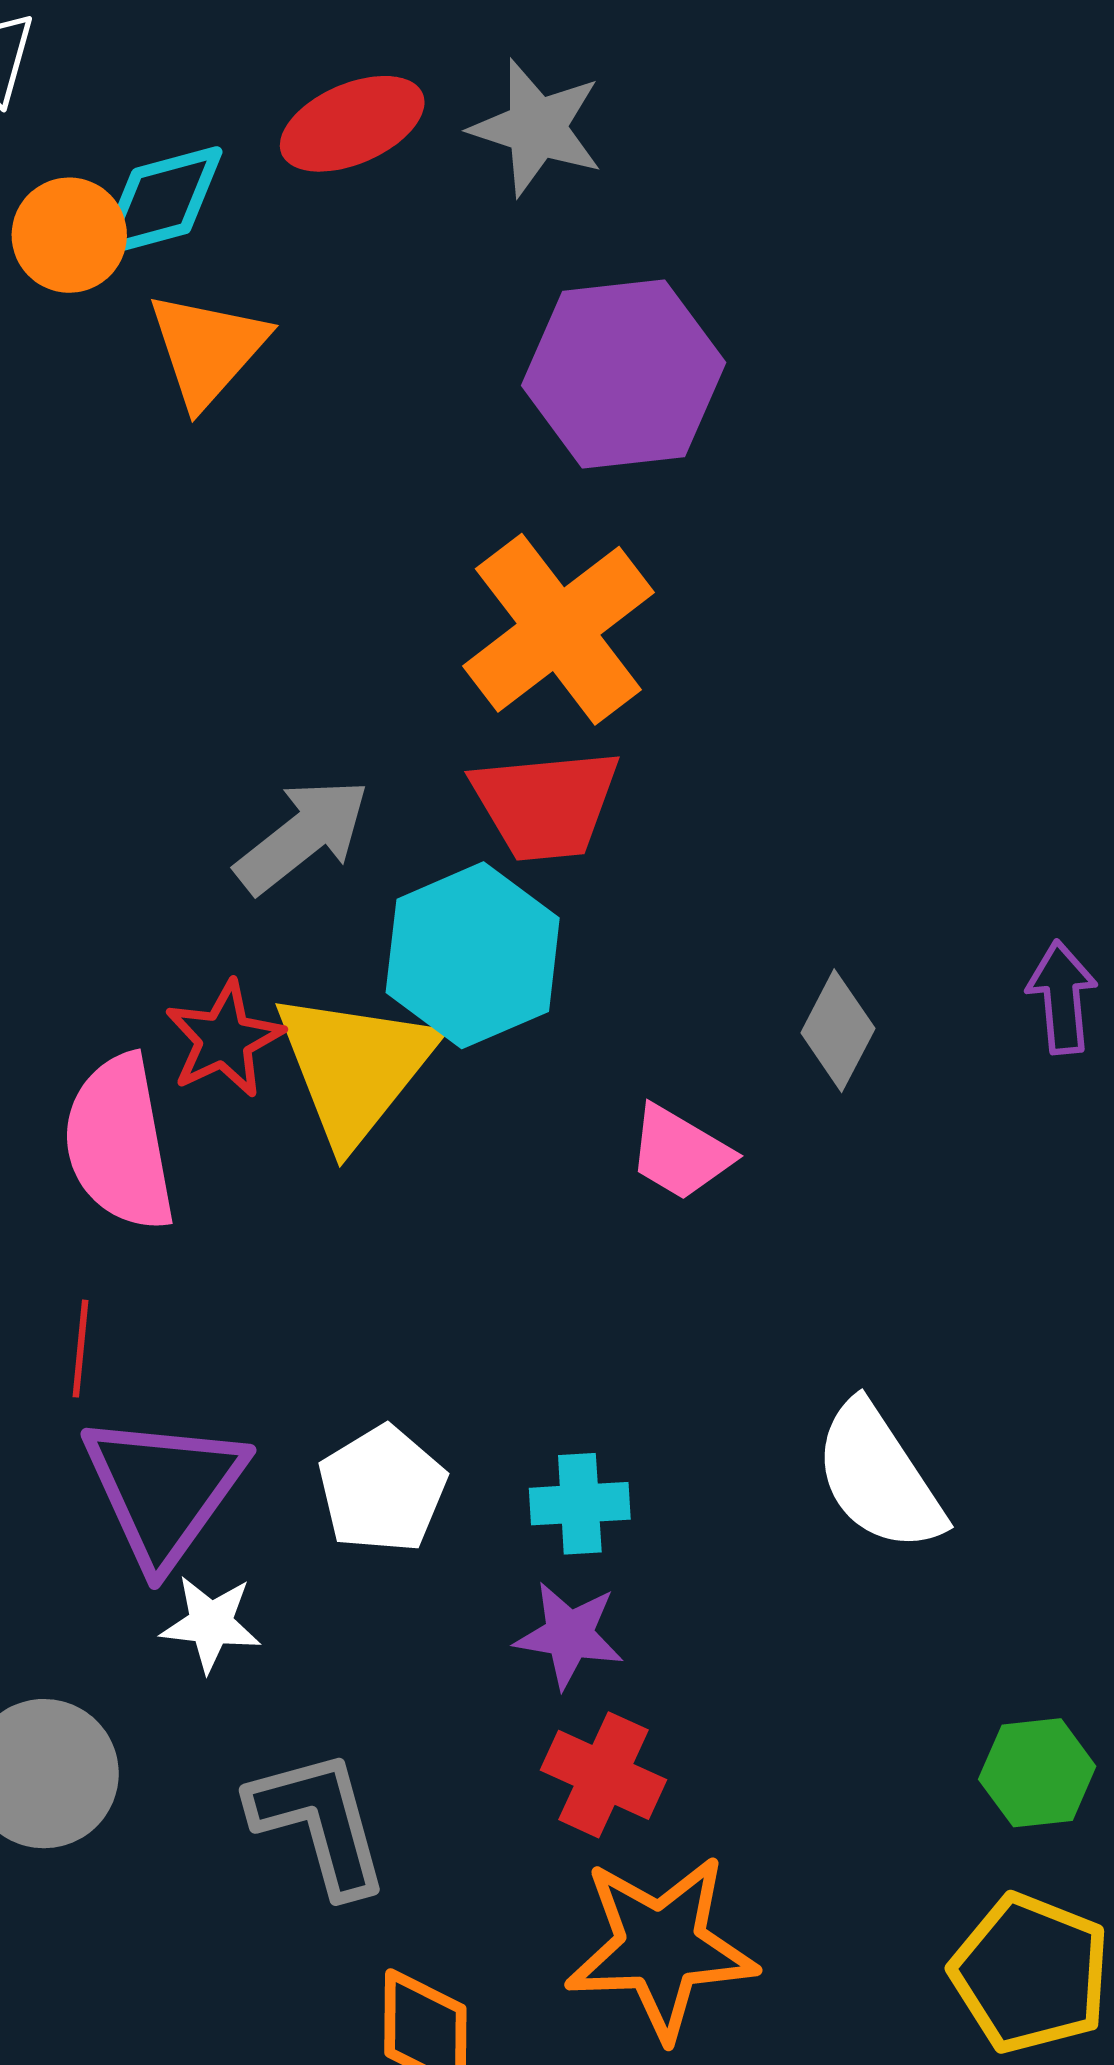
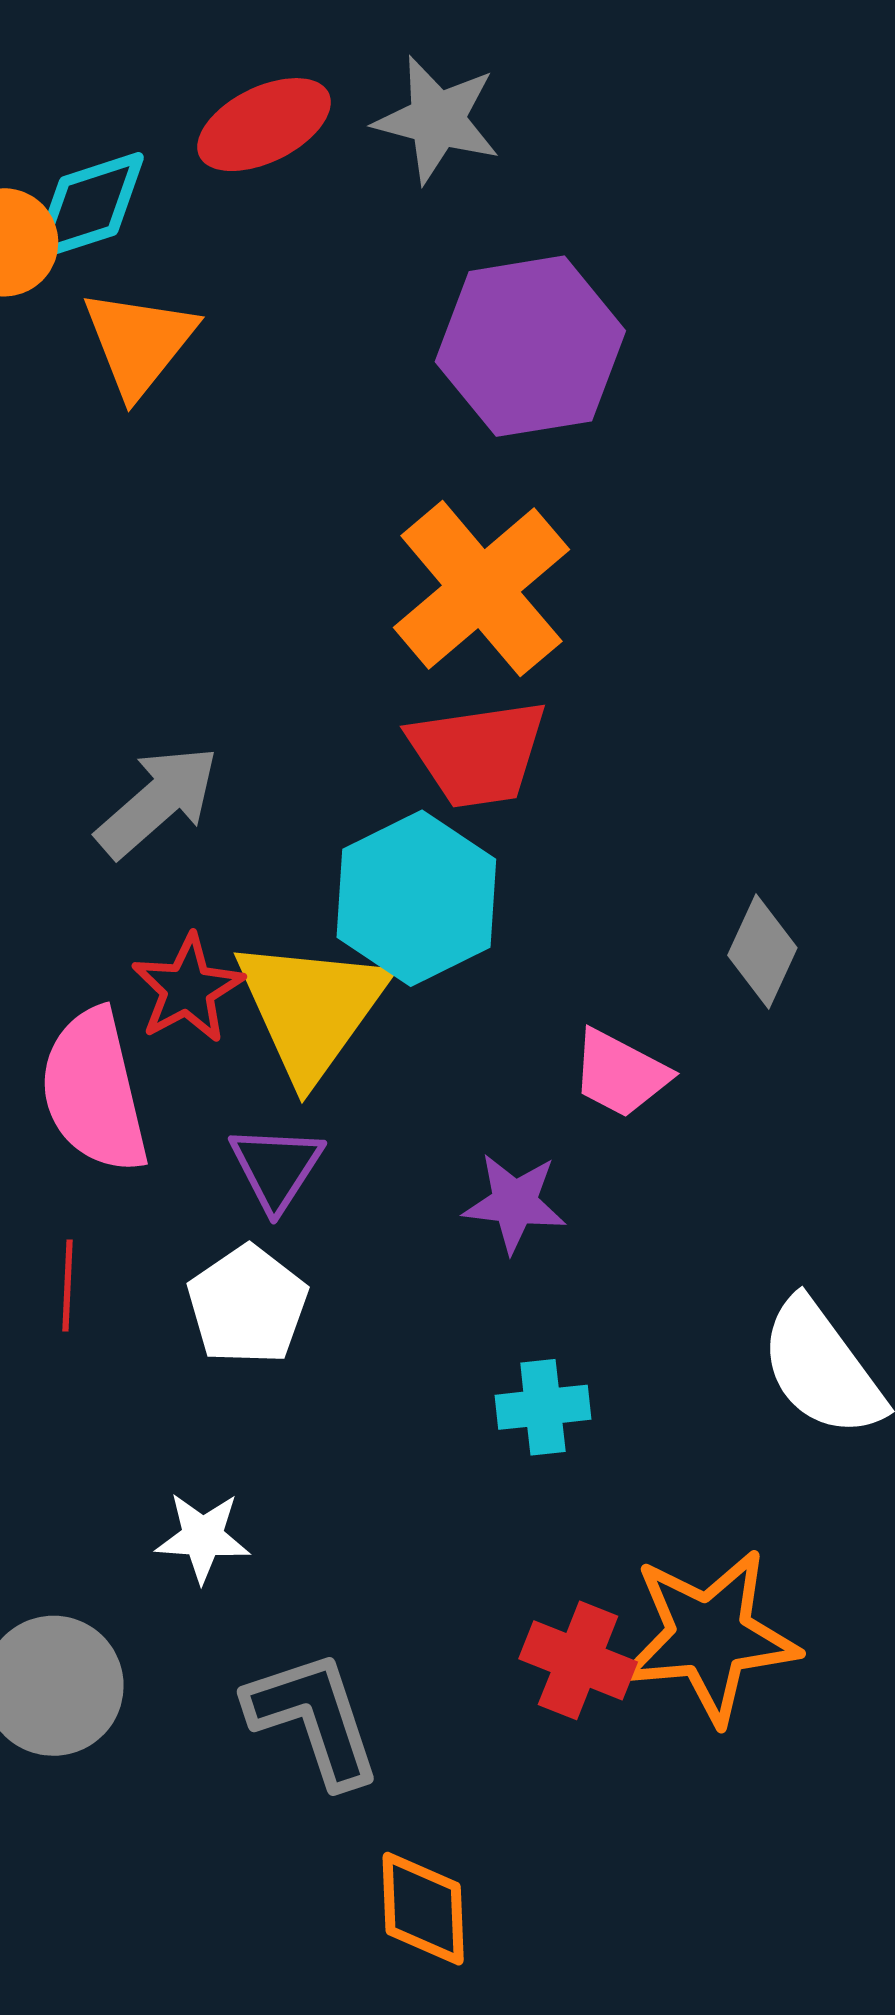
gray arrow: (302, 836) -> (157, 801), moved
purple triangle: (164, 1489) -> (276, 1168), moved, size x0.6
white pentagon: (382, 1489) -> (247, 1305), moved
purple star: (569, 1635) -> (515, 1203), moved
orange star: (661, 1947) -> (710, 1636), moved

